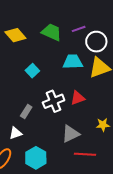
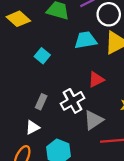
white cross: (54, 101) -> (72, 101), moved

